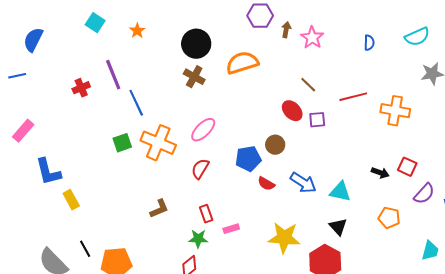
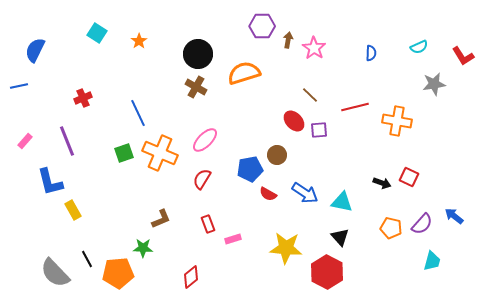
cyan semicircle: (417, 37) -> (419, 47), size x0.7
purple line: (113, 75) -> (67, 141), moved
pink rectangle: (23, 131) -> (25, 141), size x0.7
purple semicircle: (424, 194) -> (422, 224), moved
green star: (198, 239) -> (143, 248), moved

